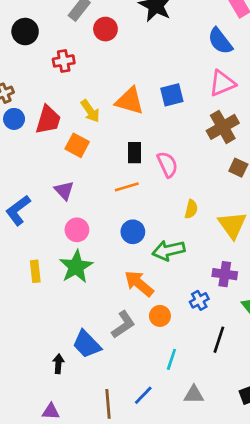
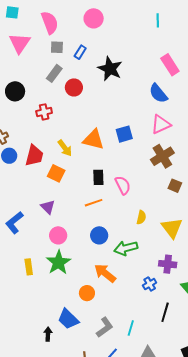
orange circle: (160, 316) -> (87, 293), moved
gray L-shape: (123, 325) -> (105, 327), moved

